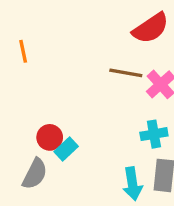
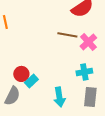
cyan arrow: (132, 184) -> (59, 97), moved

